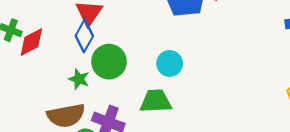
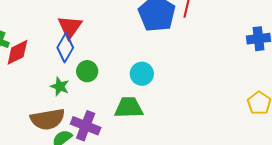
green circle: (109, 62) -> (87, 71), size x0.7

